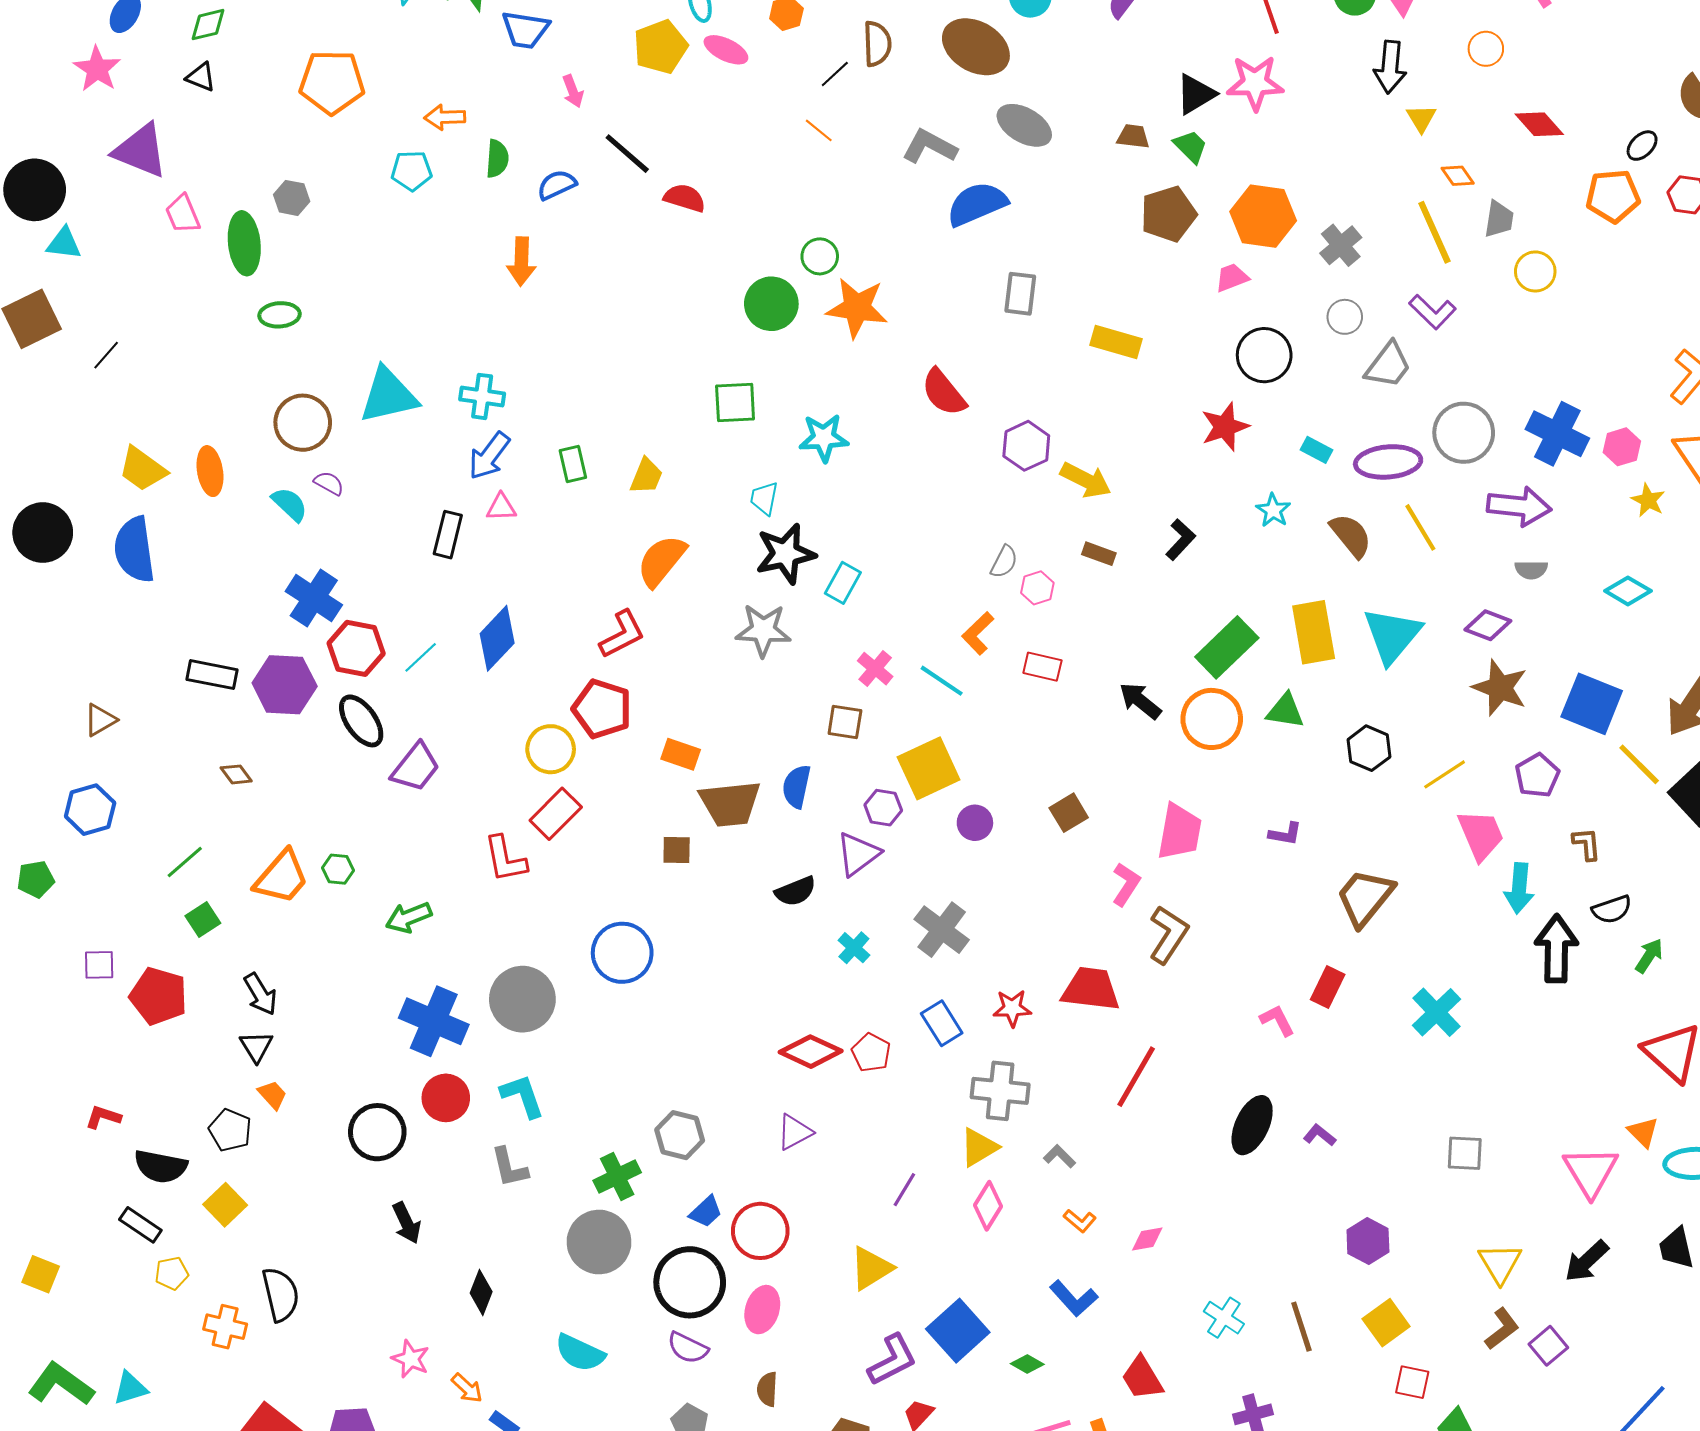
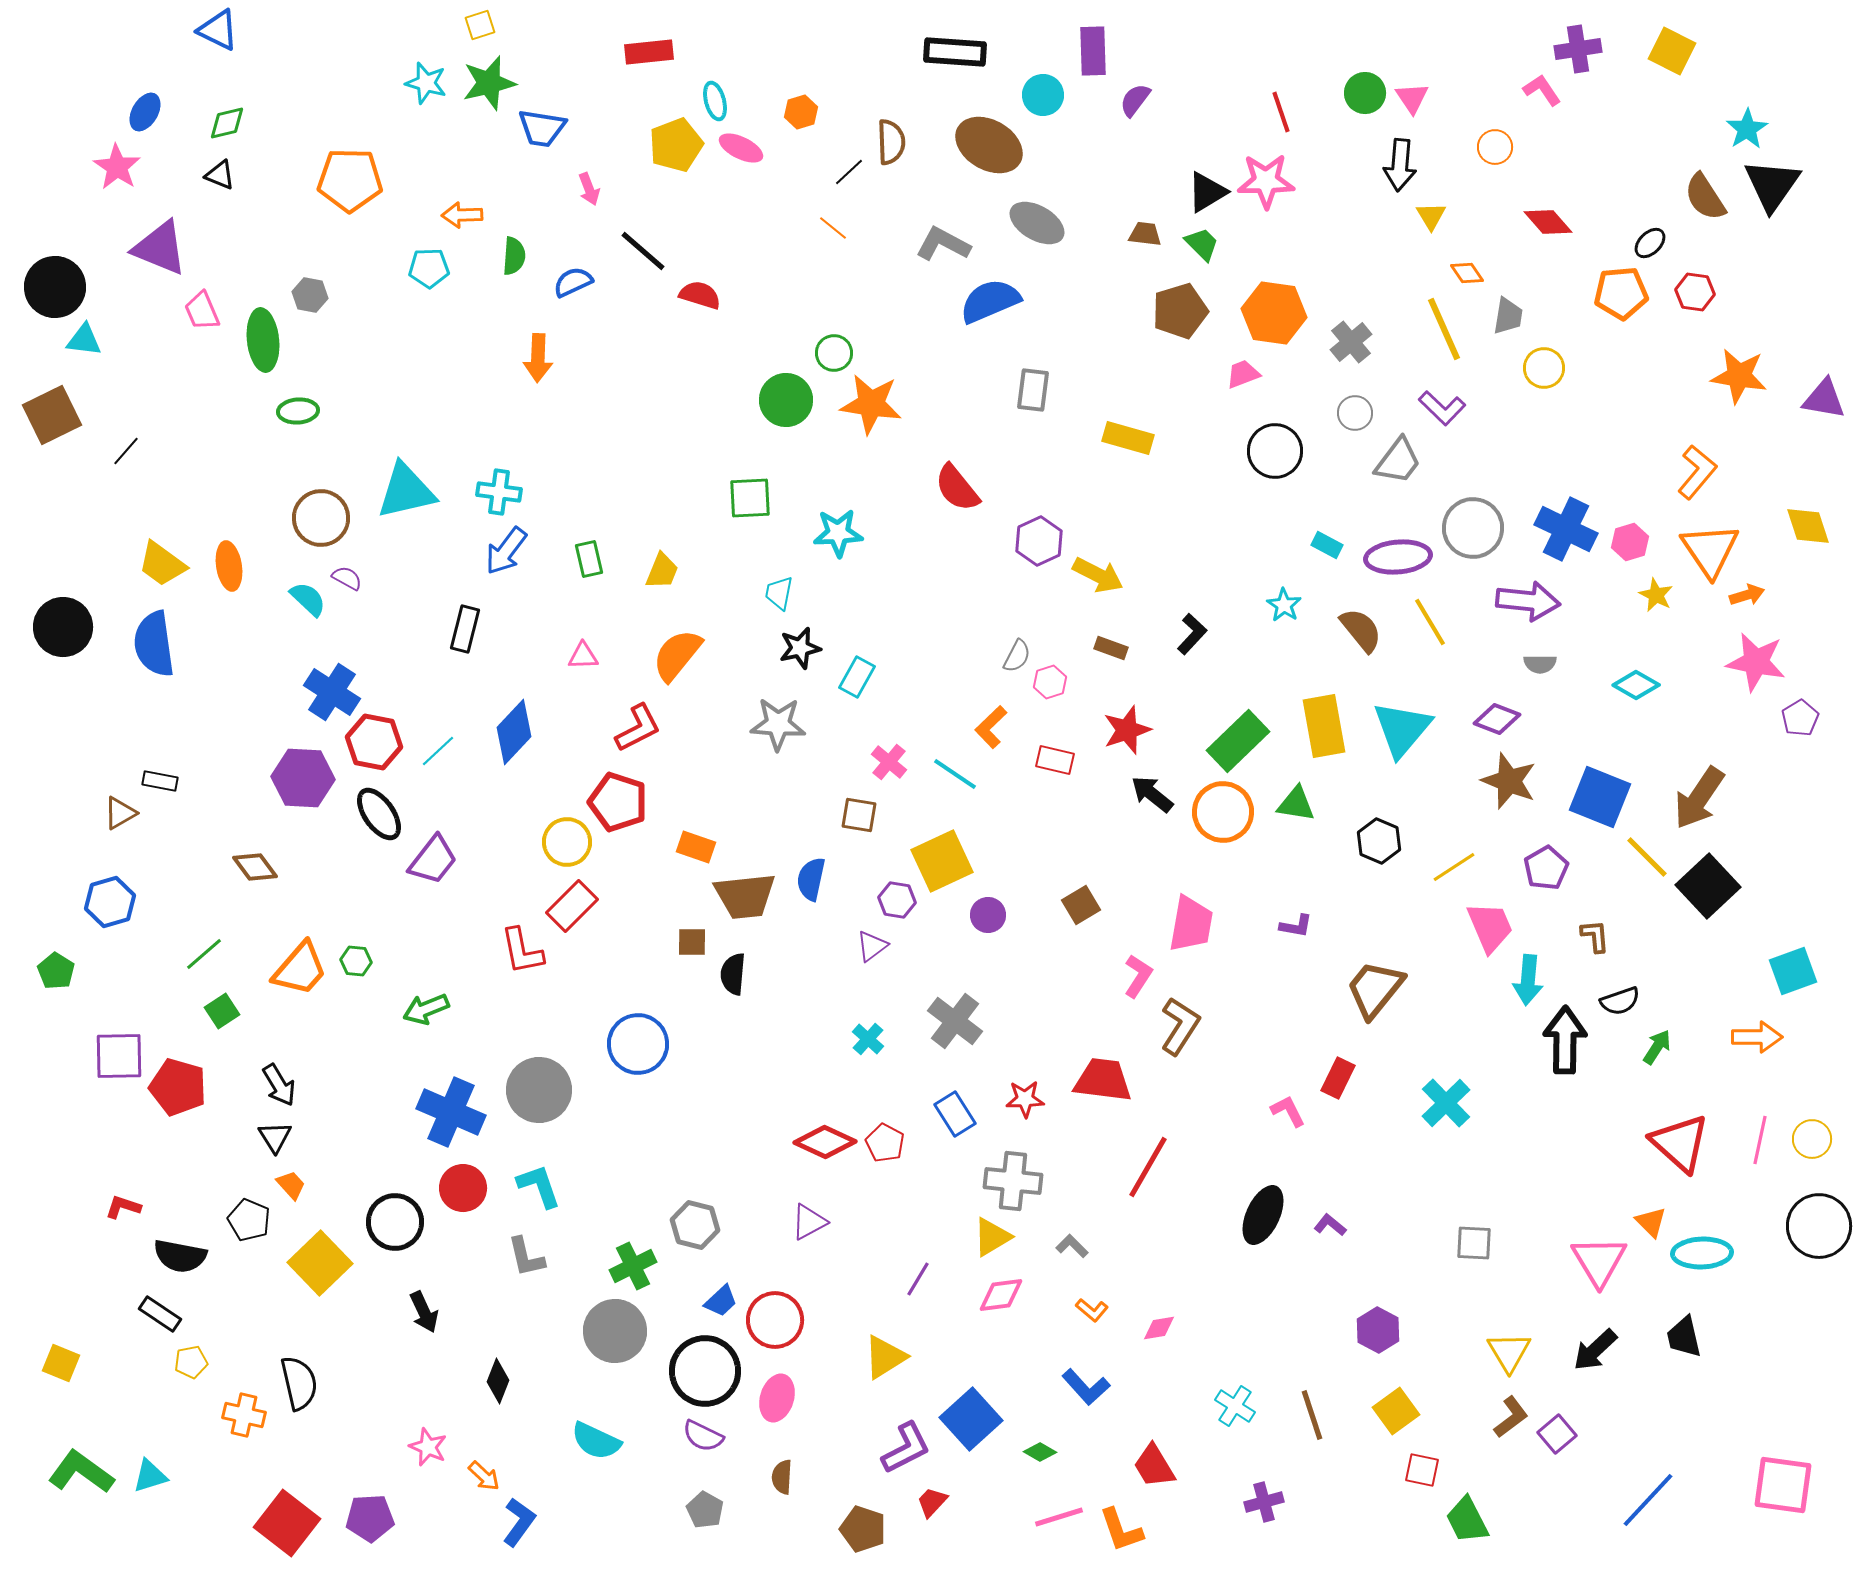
red star: (1225, 427) -> (1127, 730), moved
pink triangle: (501, 507) -> (583, 656), moved
black star: (785, 554) -> (800, 648), size x0.7
black rectangle: (212, 675) -> (160, 781), moved, size x0.7
brown diamond: (236, 774) -> (255, 867), size x1.4
purple triangle: (858, 854) -> (872, 946), size x0.7
green pentagon: (36, 879) -> (56, 971), turned -30
black semicircle: (796, 891) -> (733, 974), moved, turned 117
purple square: (99, 965) -> (119, 1056), size x1.6
yellow square: (225, 1205) -> (320, 1263), moved, size x1.5
pink diamond: (988, 1206) -> (1001, 1295), turned 51

